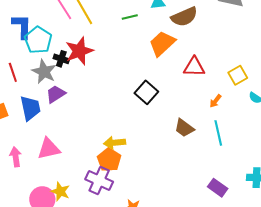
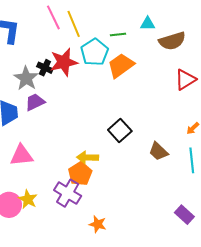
cyan pentagon: (38, 40) -> (94, 52), moved
orange trapezoid: (162, 43) -> (121, 65), moved
red triangle: (194, 67) -> (185, 80), moved, turned -40
black square: (146, 92) -> (120, 131), moved

